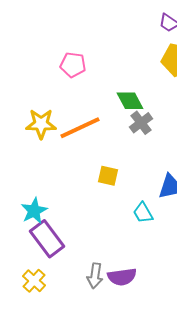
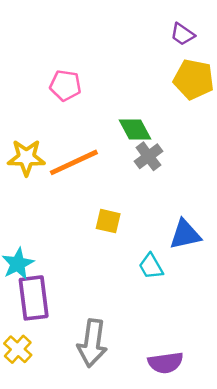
purple rectangle: (47, 239) -> (34, 298), turned 30
gray arrow: (95, 276) -> (92, 343), size x1.5
purple semicircle: (122, 277) -> (166, 363), moved

